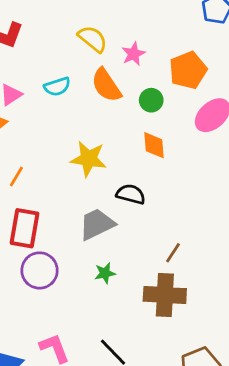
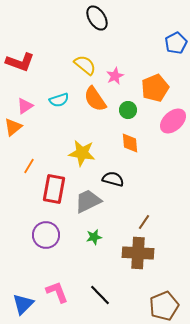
red rectangle: (25, 228) -> (54, 189), moved

